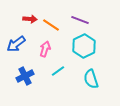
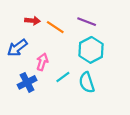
pink arrow: (45, 49) -> (42, 62), moved
cyan semicircle: (91, 79) -> (87, 82), moved

